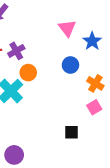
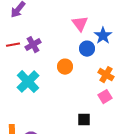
blue circle: (70, 65) -> (87, 49), moved
orange circle: (28, 73) -> (65, 67), moved

